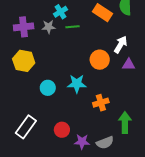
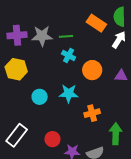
cyan cross: (60, 12) -> (69, 55), moved, turned -32
gray star: (49, 27) -> (42, 36), size x1.5
white arrow: (121, 45) -> (119, 40), moved

